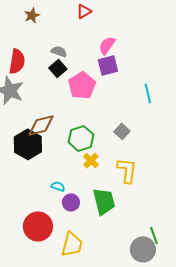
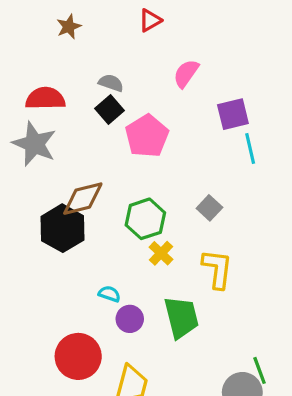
red semicircle: (17, 61) -> (45, 98), turned -100
purple square: (108, 65) -> (233, 114), moved

